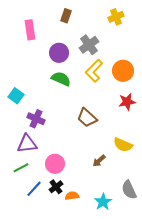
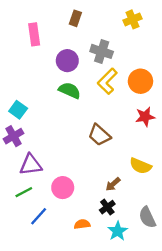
gray cross: (89, 45) -> (102, 51), turned -36
purple cross: (36, 119) -> (14, 136), moved, turned 36
black cross: (56, 187) -> (107, 207), moved

